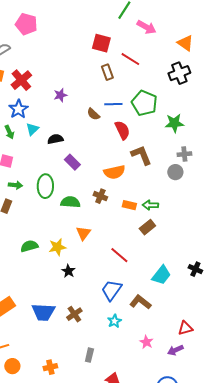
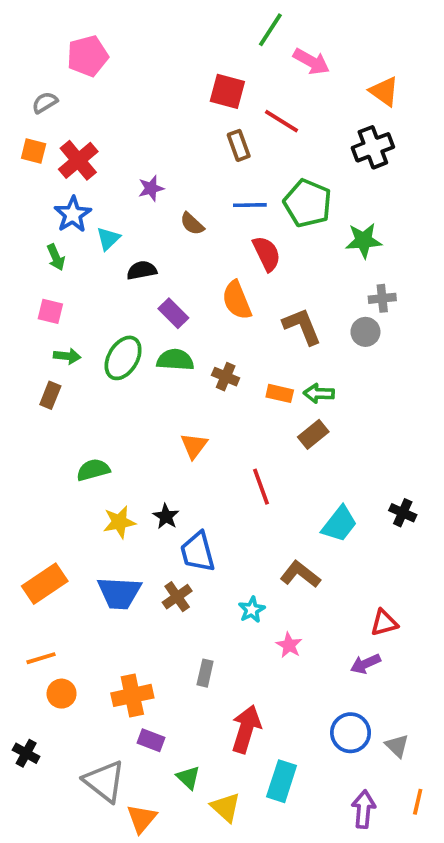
pink pentagon: (26, 24) -> (88, 56), turned -30
brown semicircle: (93, 114) -> (192, 224), moved
cyan triangle: (32, 129) -> (108, 239), moved
brown L-shape: (141, 155) -> (302, 326), moved
orange semicircle: (114, 172) -> (237, 300), moved, turned 80
green ellipse: (45, 186) -> (123, 358), turned 30
green semicircle: (70, 202) -> (175, 360), moved
yellow star: (57, 247) -> (119, 522), moved
red line: (119, 255) -> (261, 487), turned 30
blue trapezoid: (111, 290) -> (198, 552), moved, turned -50
pink star: (146, 342) -> (289, 645), moved
orange cross: (50, 367) -> (132, 695), size x1.5

